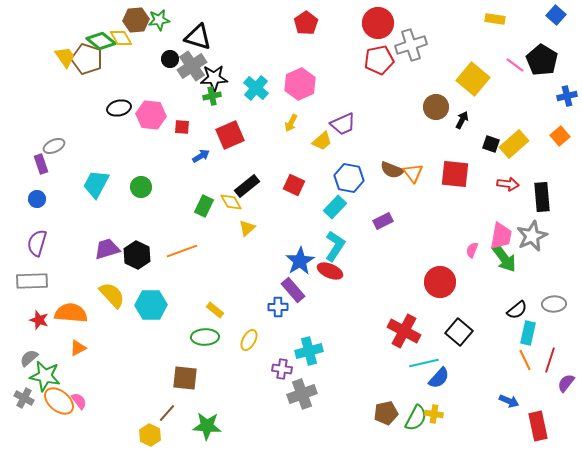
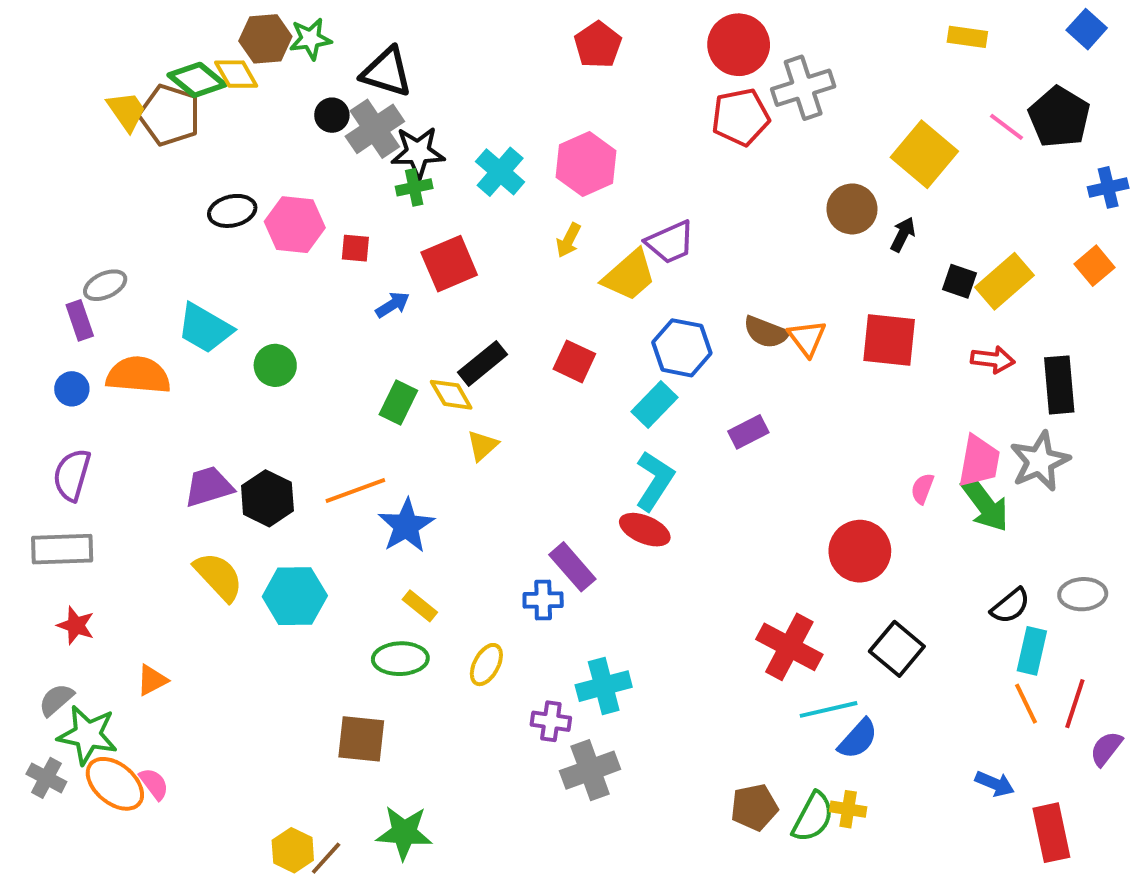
yellow trapezoid: (322, 141) -> (629, 275), size x1.4
cyan trapezoid: (96, 184) -> (205, 328), moved, turned -88
blue star: (300, 261) -> (406, 526), moved
orange semicircle: (71, 313) -> (138, 375), moved
brown line: (167, 413) -> (326, 858), moved

